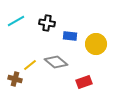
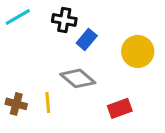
blue rectangle: (70, 36) -> (87, 39), moved, turned -56
yellow line: (30, 65) -> (48, 102), moved, turned -56

